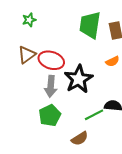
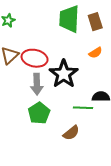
green line: (94, 115) -> (83, 108), turned 36

